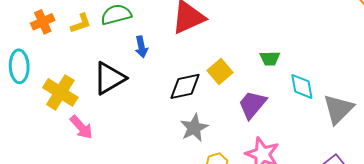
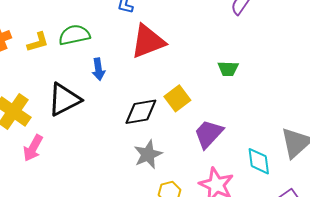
green trapezoid: (270, 58) -> (228, 69), moved
cyan diamond: (302, 86) -> (259, 161), moved
pink arrow: (81, 127) -> (33, 148), turned 68

